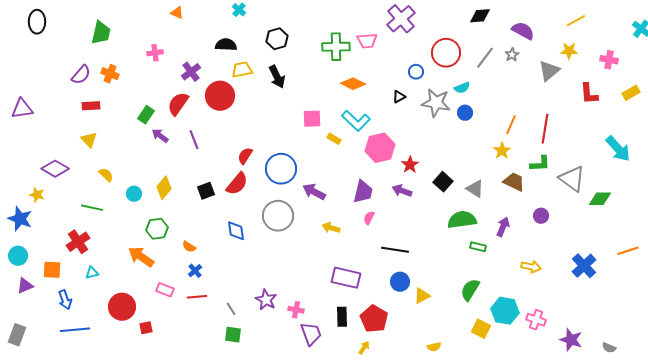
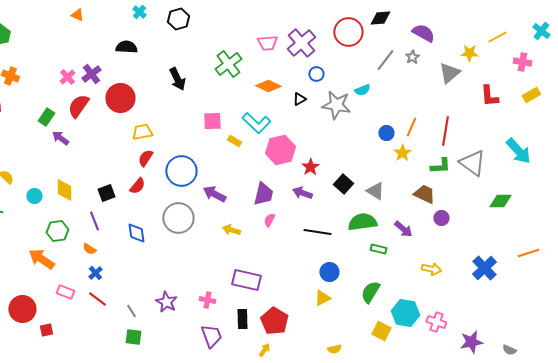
purple cross: (401, 19) -> (301, 43), moved
yellow line: (576, 21) -> (497, 37), moved
black hexagon: (277, 39) -> (178, 19), moved
green cross: (336, 47) -> (228, 64), moved, turned -36
pink cross: (155, 53) -> (67, 77), moved, turned -35
red circle: (446, 53) -> (348, 32), moved
pink cross: (609, 60) -> (522, 62), moved
yellow trapezoid: (242, 70) -> (142, 132), moved
orange diamond: (353, 84) -> (268, 86), moved
blue circle: (465, 113) -> (386, 133), moved
purple line: (194, 140) -> (94, 221), moved
gray triangle: (572, 179) -> (472, 163), moved
brown trapezoid: (514, 182) -> (424, 194), moved
red semicircle: (237, 184) -> (137, 186), size x0.7
yellow diamond: (164, 188) -> (64, 190), turned -40
purple arrow: (503, 227) -> (403, 229), turned 108
black line: (395, 250) -> (317, 232), moved
blue circle: (400, 282) -> (329, 272), moved
red line: (197, 297) -> (97, 299), turned 42
pink cross: (296, 310) -> (207, 300), moved
purple star: (571, 340) -> (471, 342), turned -30

